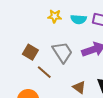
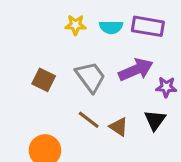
brown line: (44, 72) -> (89, 120), moved

